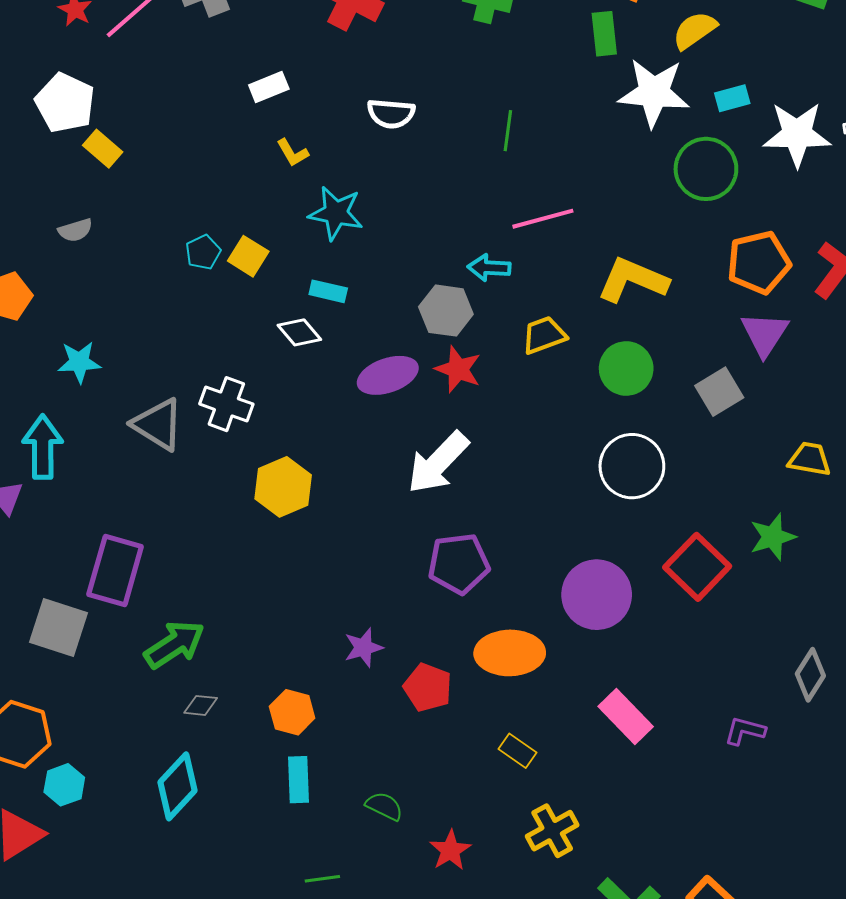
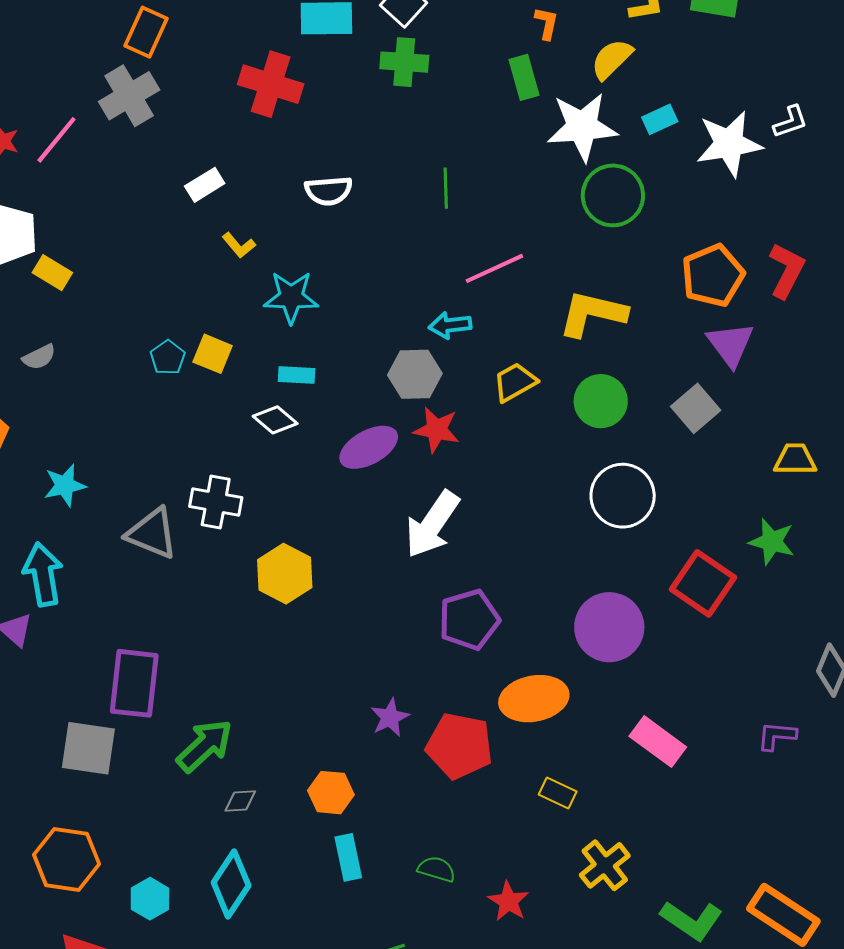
green circle: (706, 169) -> (613, 195), moved
green star: (773, 537) -> (772, 542), turned -30
red pentagon: (428, 687) -> (459, 746), size x1.4
cyan hexagon: (64, 785) -> (150, 899), moved

